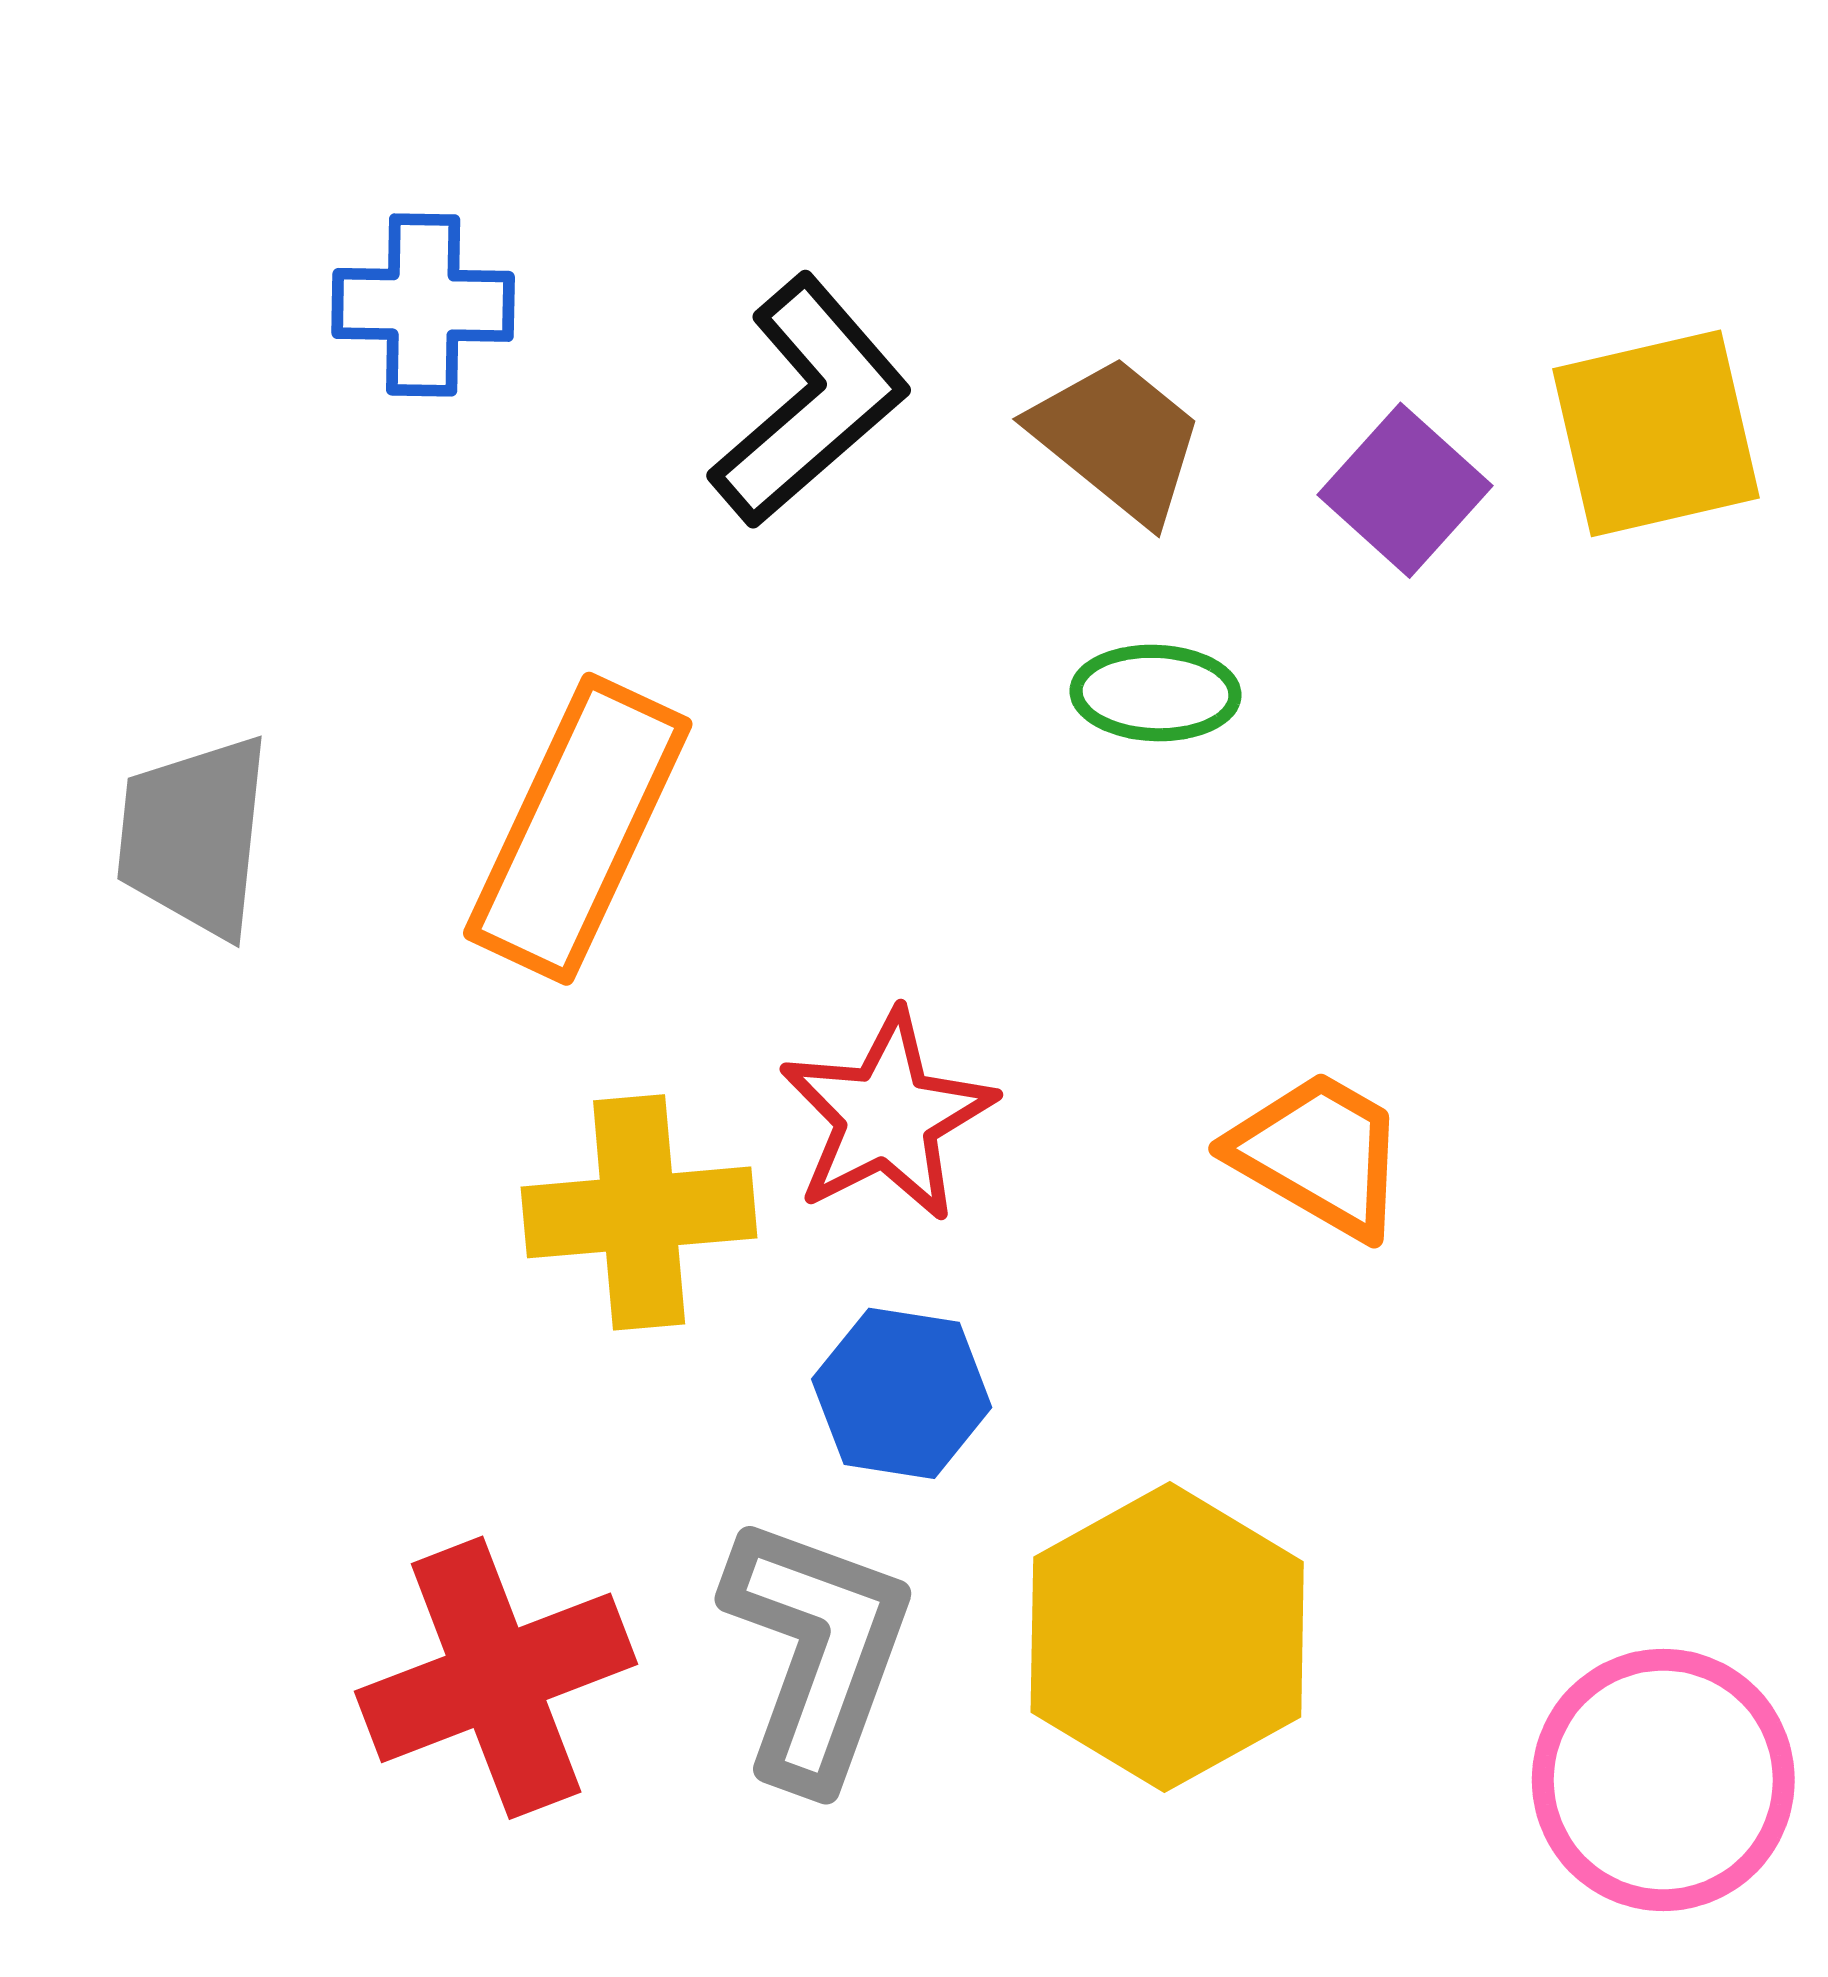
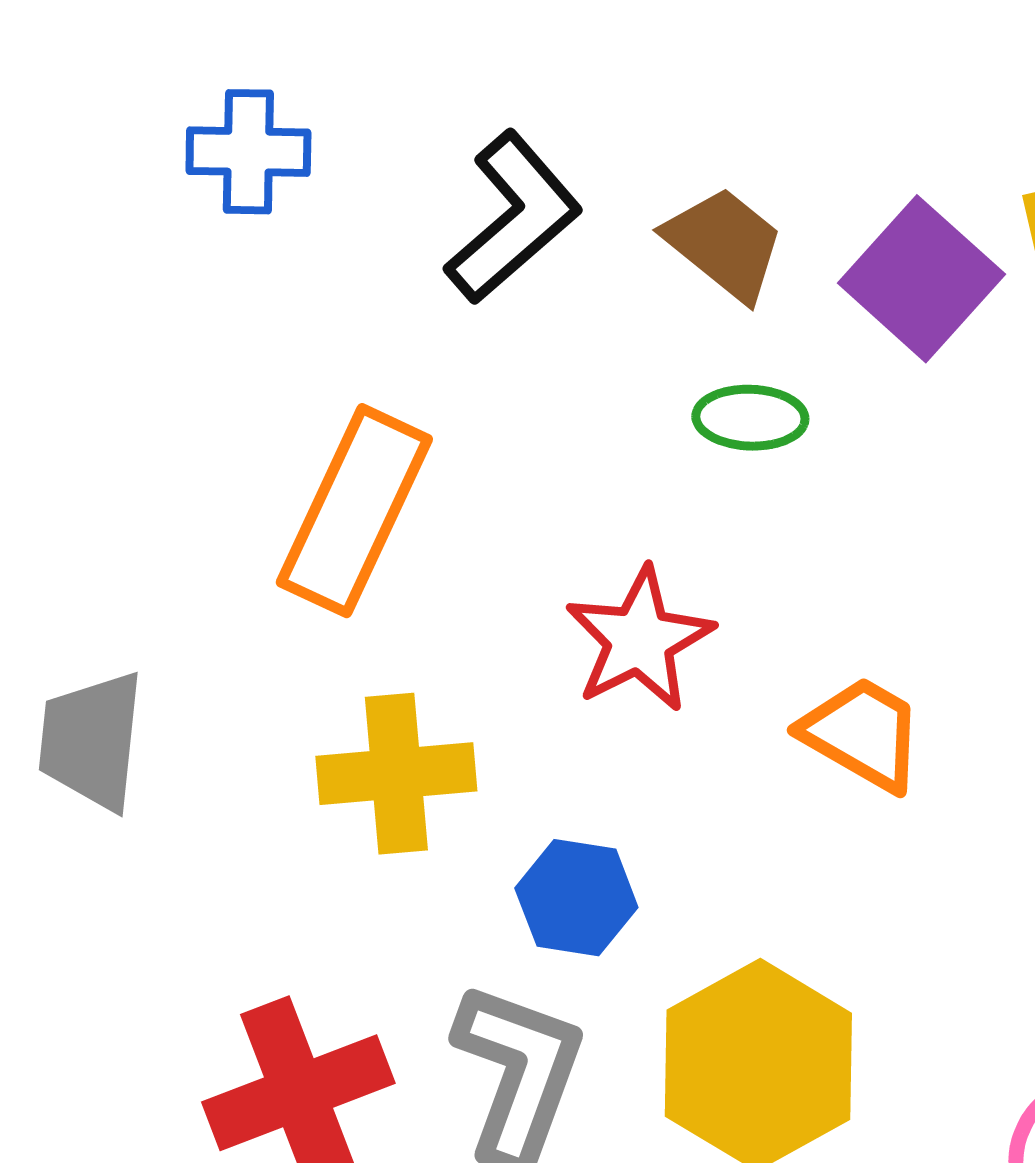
purple square: (1405, 490) -> (921, 279), size x1.4
gray trapezoid: (194, 836) -> (91, 741), moved
red star: (887, 1116) -> (639, 640), moved

